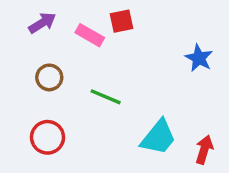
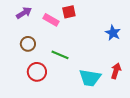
red circle: (48, 137) -> (37, 72), moved
cyan trapezoid: (158, 137) -> (90, 78), turned 60
red arrow: (204, 150) -> (116, 71), moved

